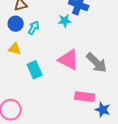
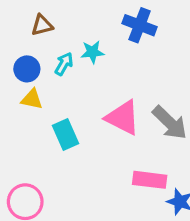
cyan star: (65, 21) -> (92, 52), moved
blue circle: (16, 24) -> (27, 69), moved

